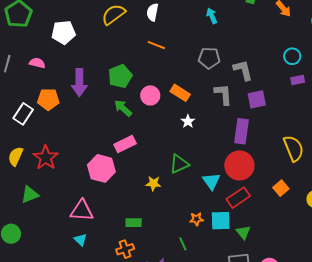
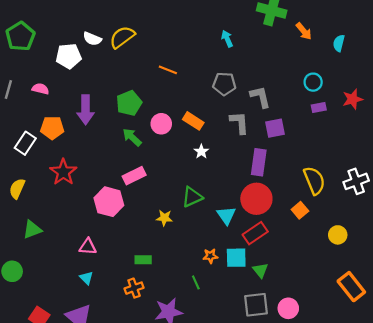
white semicircle: (152, 12) -> (92, 39), moved, turned -78
red star: (46, 158) -> (63, 172), moved
orange square: (281, 188) -> (300, 210), moved
pink triangle: (82, 211) -> (88, 247), size x0.7

